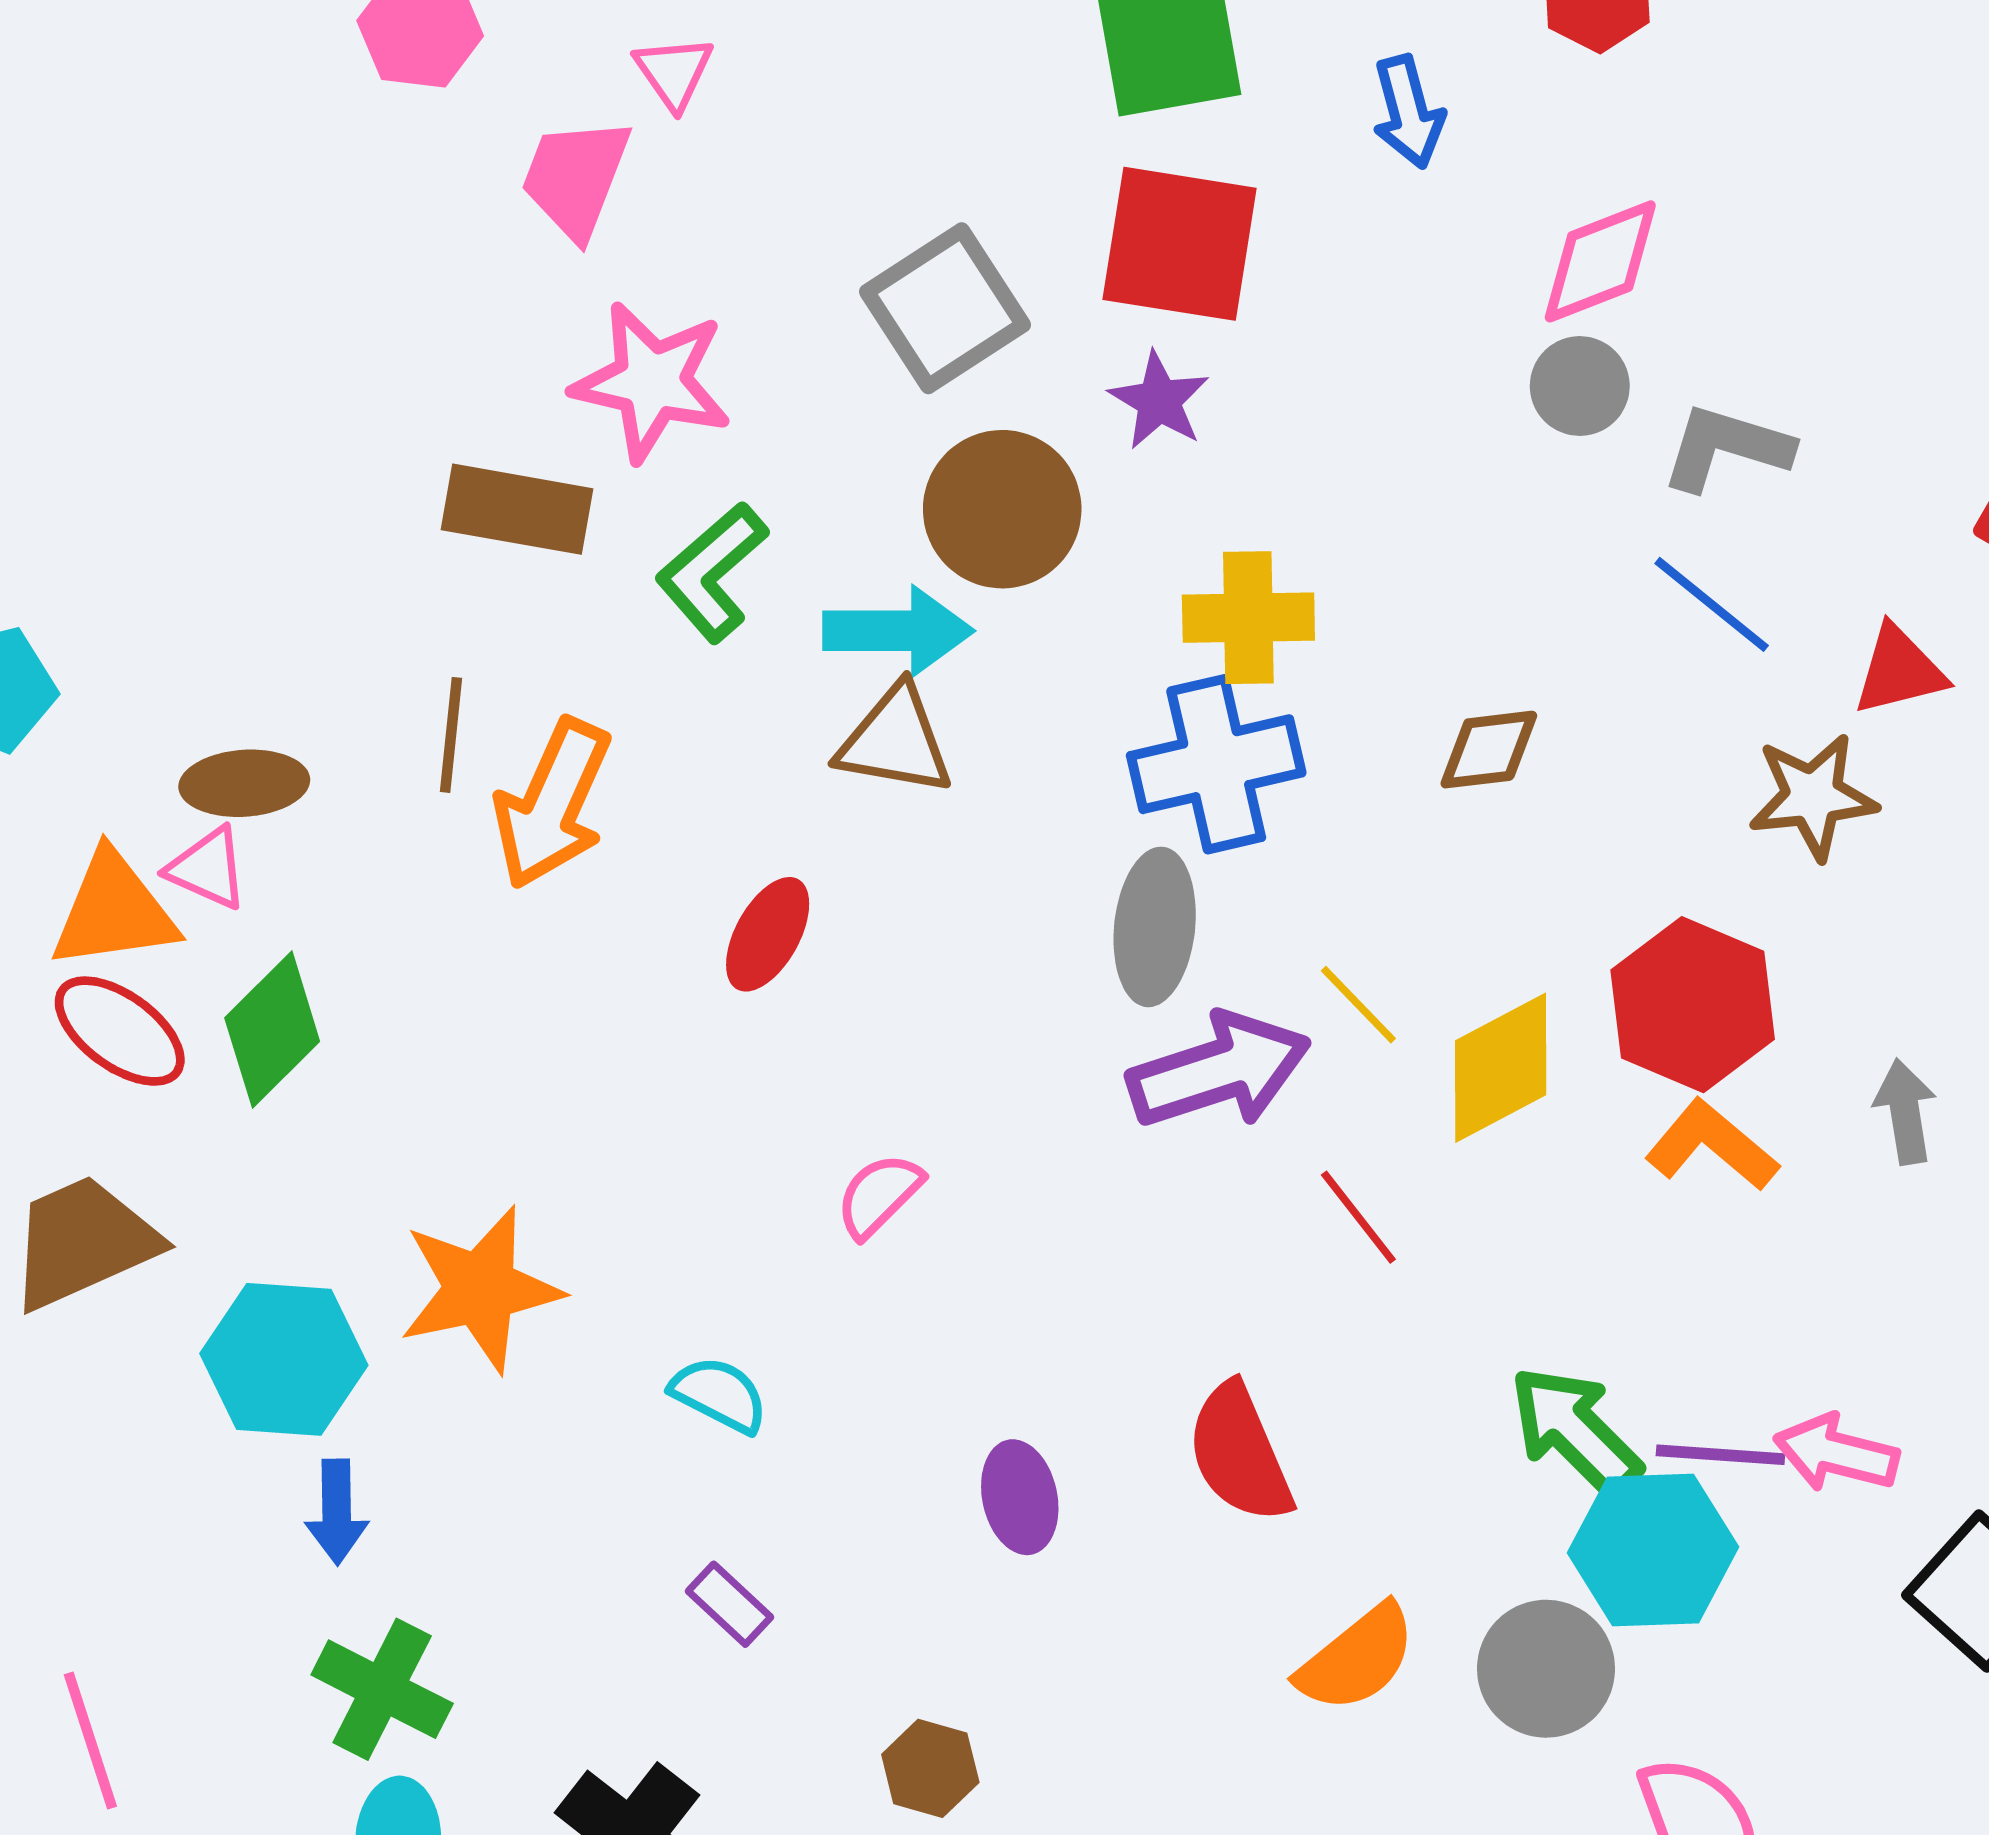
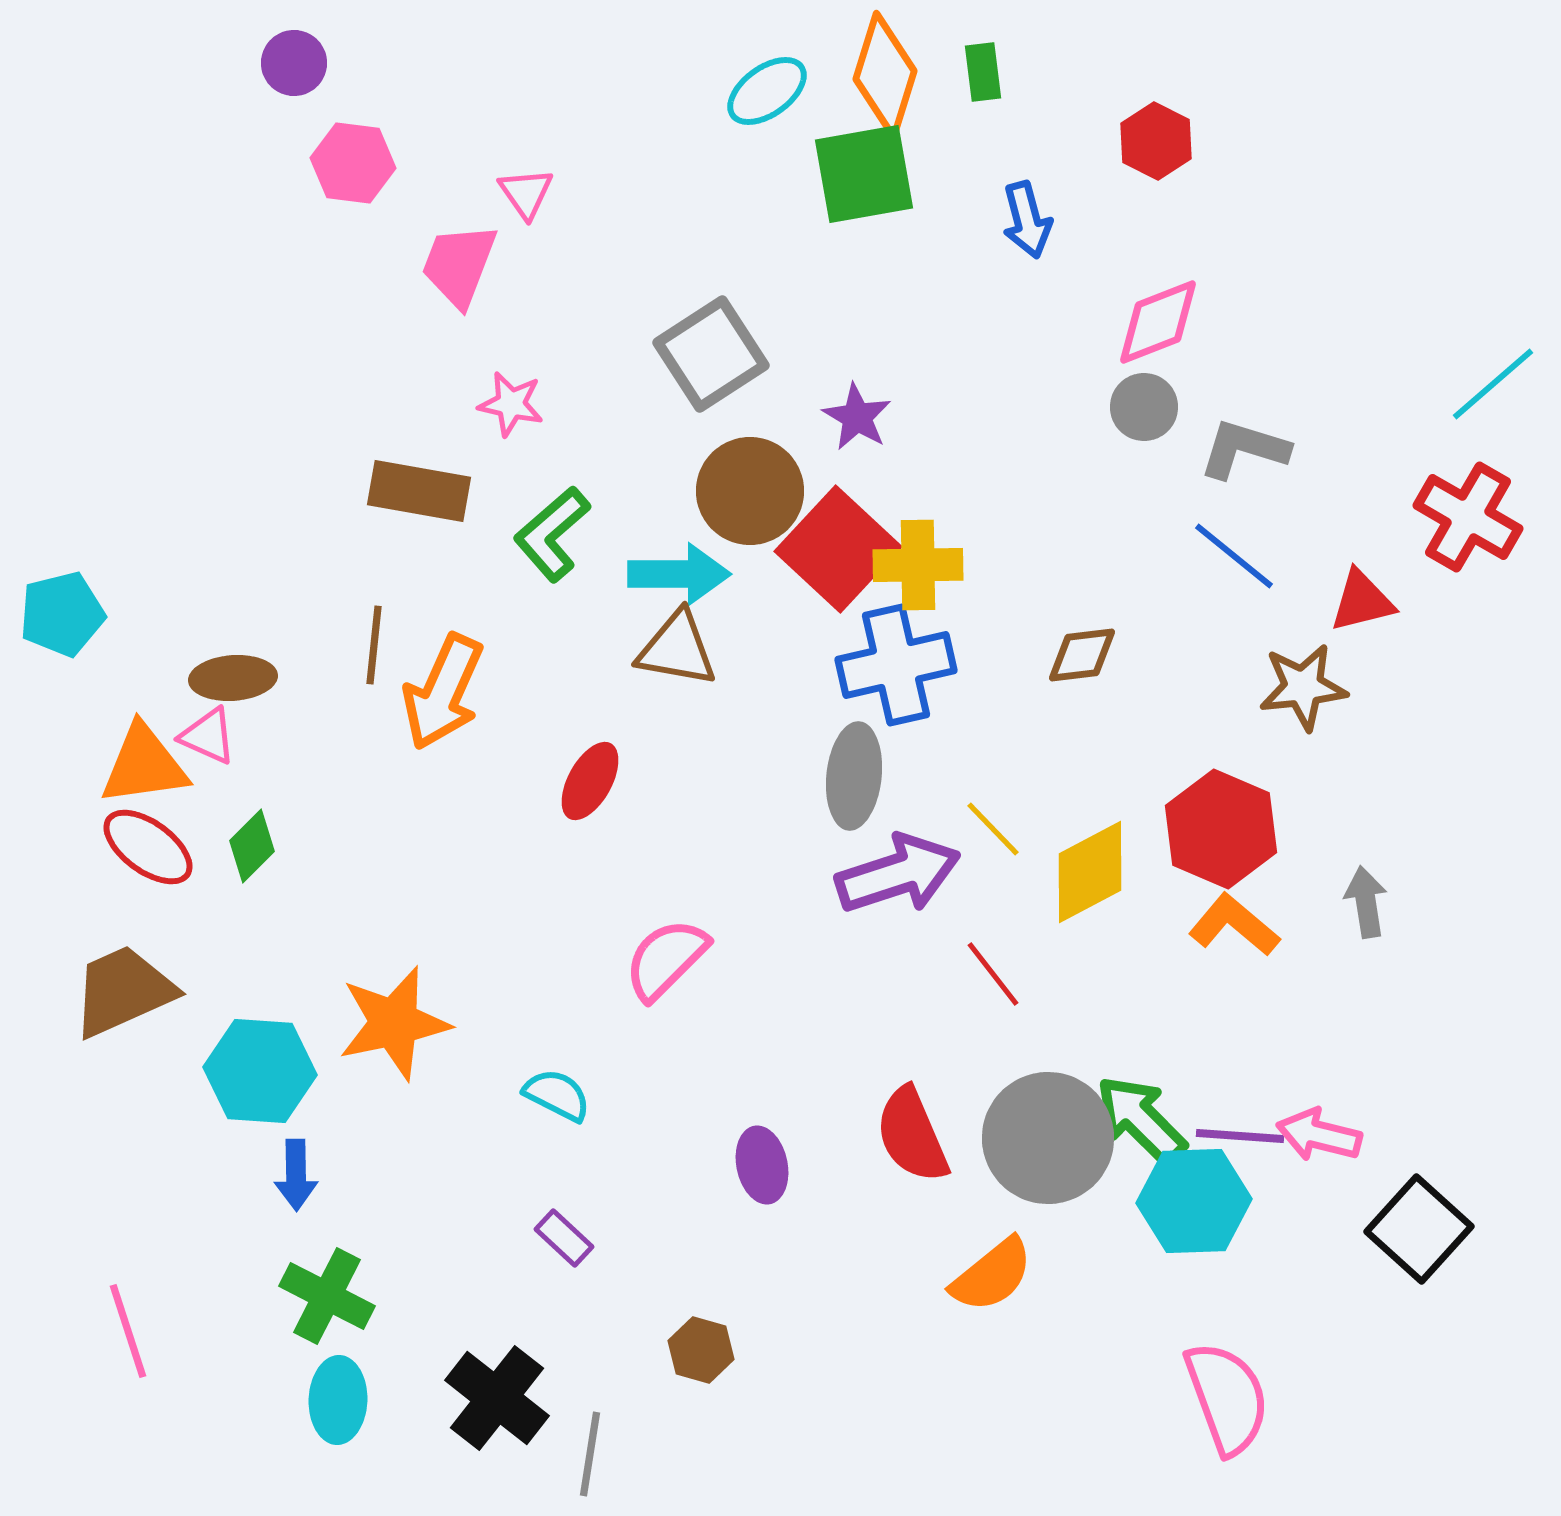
red square: (1180, 244) -> (838, 549), moved, turned 34
pink star: (652, 382) -> (511, 404), size x0.6
green diamond: (272, 1030) -> (252, 846), size x0.7
pink semicircle: (879, 1195) -> (666, 959), size x1.4
gray circle: (1546, 1669) -> (1048, 1138), moved, size x1.4

